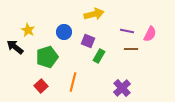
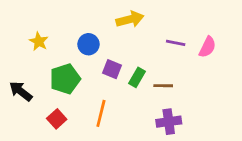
purple square: (88, 41) -> (112, 69), moved
black arrow: (15, 47) -> (21, 91), moved
brown line: (131, 49) -> (163, 86), moved
purple cross: (122, 88) -> (169, 122), turned 36

